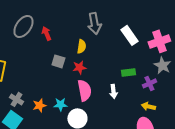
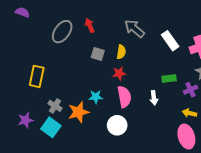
gray arrow: (94, 23) -> (134, 29), turned 140
red arrow: (46, 33) -> (90, 25), moved
gray square: (58, 61) -> (98, 54), moved
cyan star: (60, 104) -> (96, 97), moved
orange star: (39, 105) -> (78, 112), size x1.5

